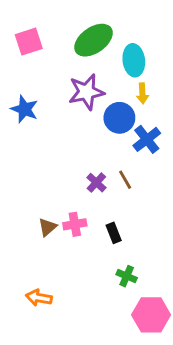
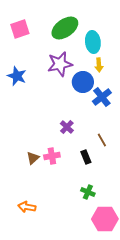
brown line: (125, 180) -> (102, 140), moved
black rectangle: (114, 233) -> (86, 157), moved

